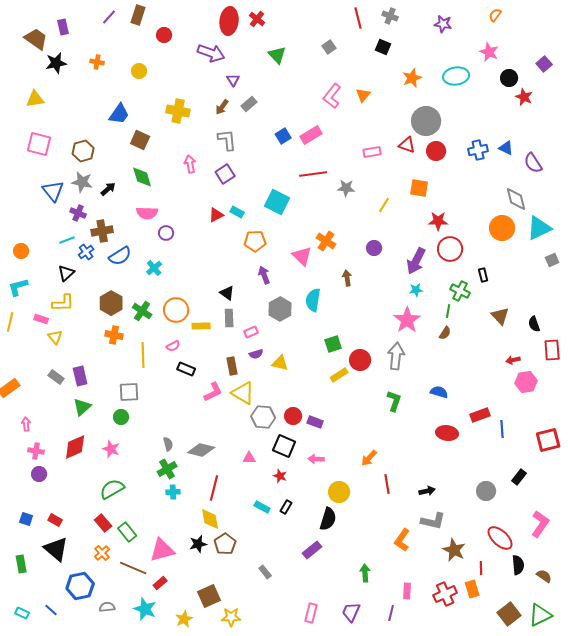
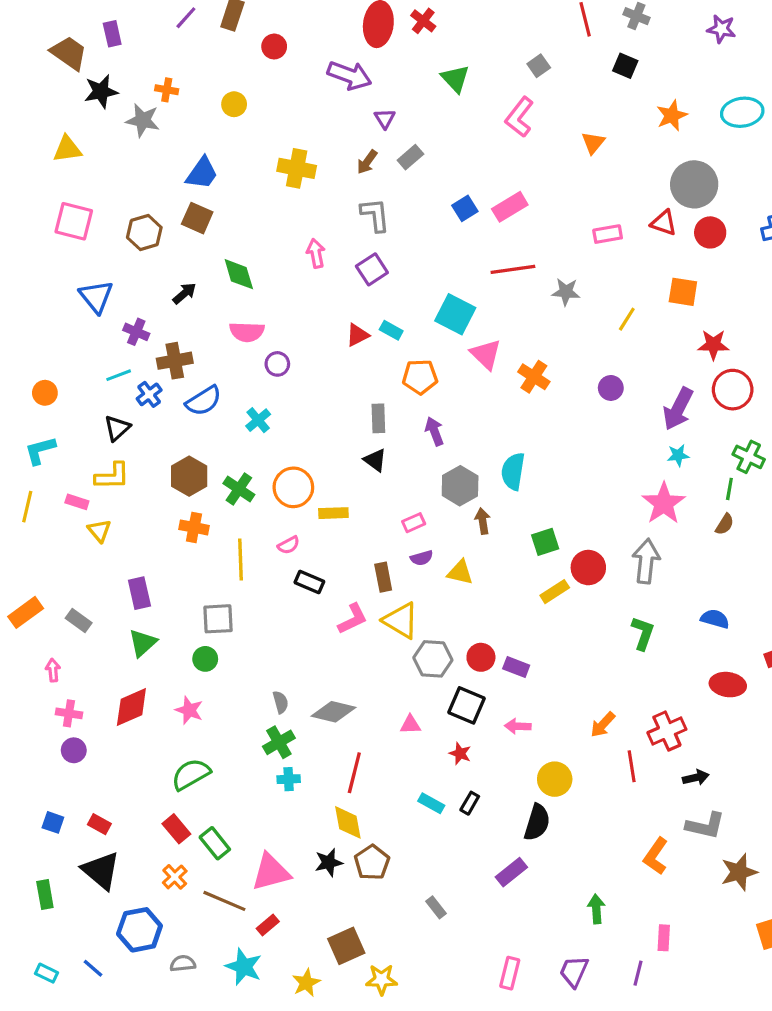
pink L-shape: (332, 96) -> (519, 117), moved
brown square: (140, 140) -> (197, 218), moved
gray star: (82, 182) -> (143, 120), moved
pink triangle: (302, 256) -> (486, 354), moved
brown arrow: (347, 278) -> (483, 521), moved
gray rectangle: (229, 318) -> (378, 418), moved
gray rectangle: (56, 377) -> (79, 620), moved
brown star: (454, 550) -> (739, 872), turned 30
red cross: (445, 594) -> (667, 731), moved

